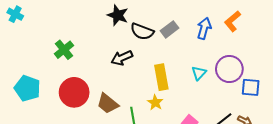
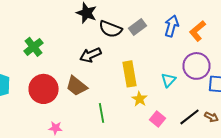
orange L-shape: (232, 21) -> (198, 31), moved
cyan triangle: (199, 73) -> (168, 80), moved
yellow star: (155, 103) -> (140, 99), moved
brown trapezoid: (108, 104) -> (76, 86), moved

